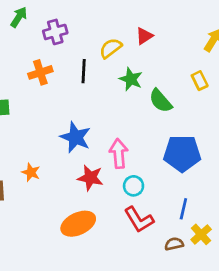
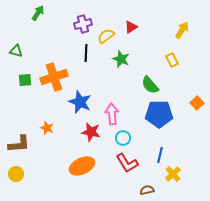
purple cross: (55, 32) -> (83, 24), moved
orange cross: (40, 72) -> (54, 77), moved, size x1.5
green semicircle: (161, 101) -> (150, 85), moved
brown semicircle: (174, 244) -> (147, 190), moved

